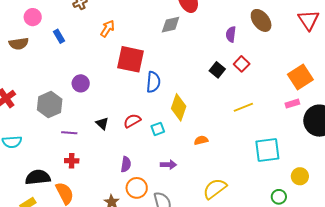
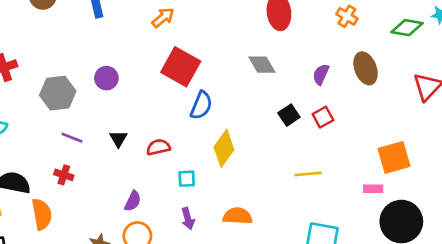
gray diamond: (171, 25) -> (262, 65), moved, turned 55
cyan square: (158, 129) -> (187, 179), moved
orange semicircle: (201, 140) -> (238, 216), moved, size x1.5
purple arrow: (168, 165) -> (188, 219), turned 56

